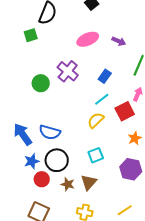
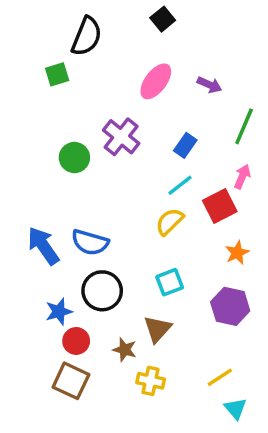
pink ellipse: (88, 39) -> (156, 81), turned -30
blue star: (32, 161) -> (59, 312), moved
red circle: (42, 179) -> (76, 341), moved
brown star: (68, 184) -> (125, 350), moved

